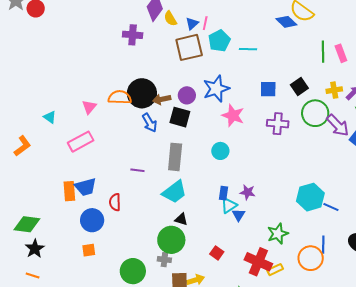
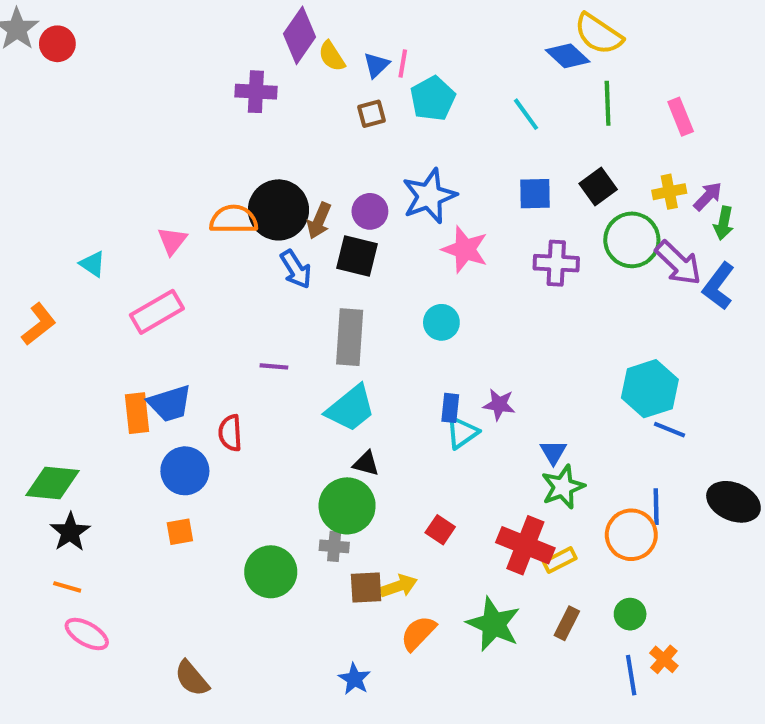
brown square: (189, 47) -> (371, 114), size x0.5
cyan line: (248, 49) -> (526, 114), moved, turned 54
green line: (323, 52) -> (608, 103), moved
brown arrow: (162, 99) -> (319, 221), turned -54
cyan hexagon: (310, 197) -> (650, 389), moved
blue triangle: (238, 215) -> (553, 452), moved

